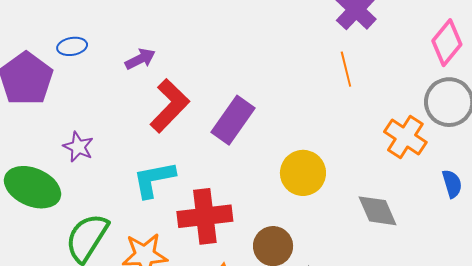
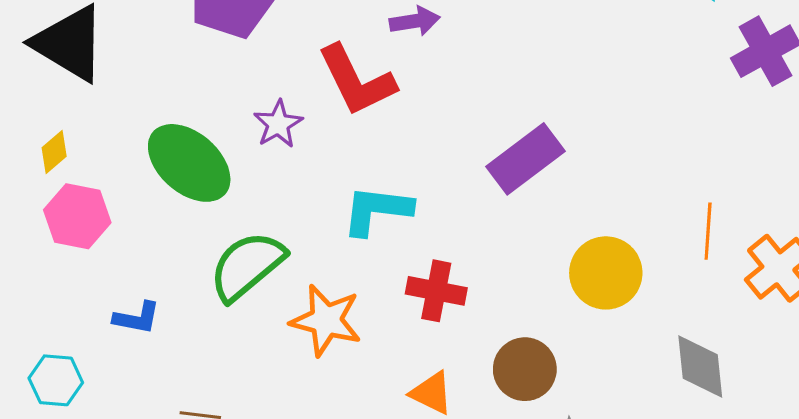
orange line: (346, 69) -> (708, 231), moved
red L-shape: (170, 106) -> (357, 80), moved, turned 92
red cross: (205, 216) -> (436, 291), size x0.7

